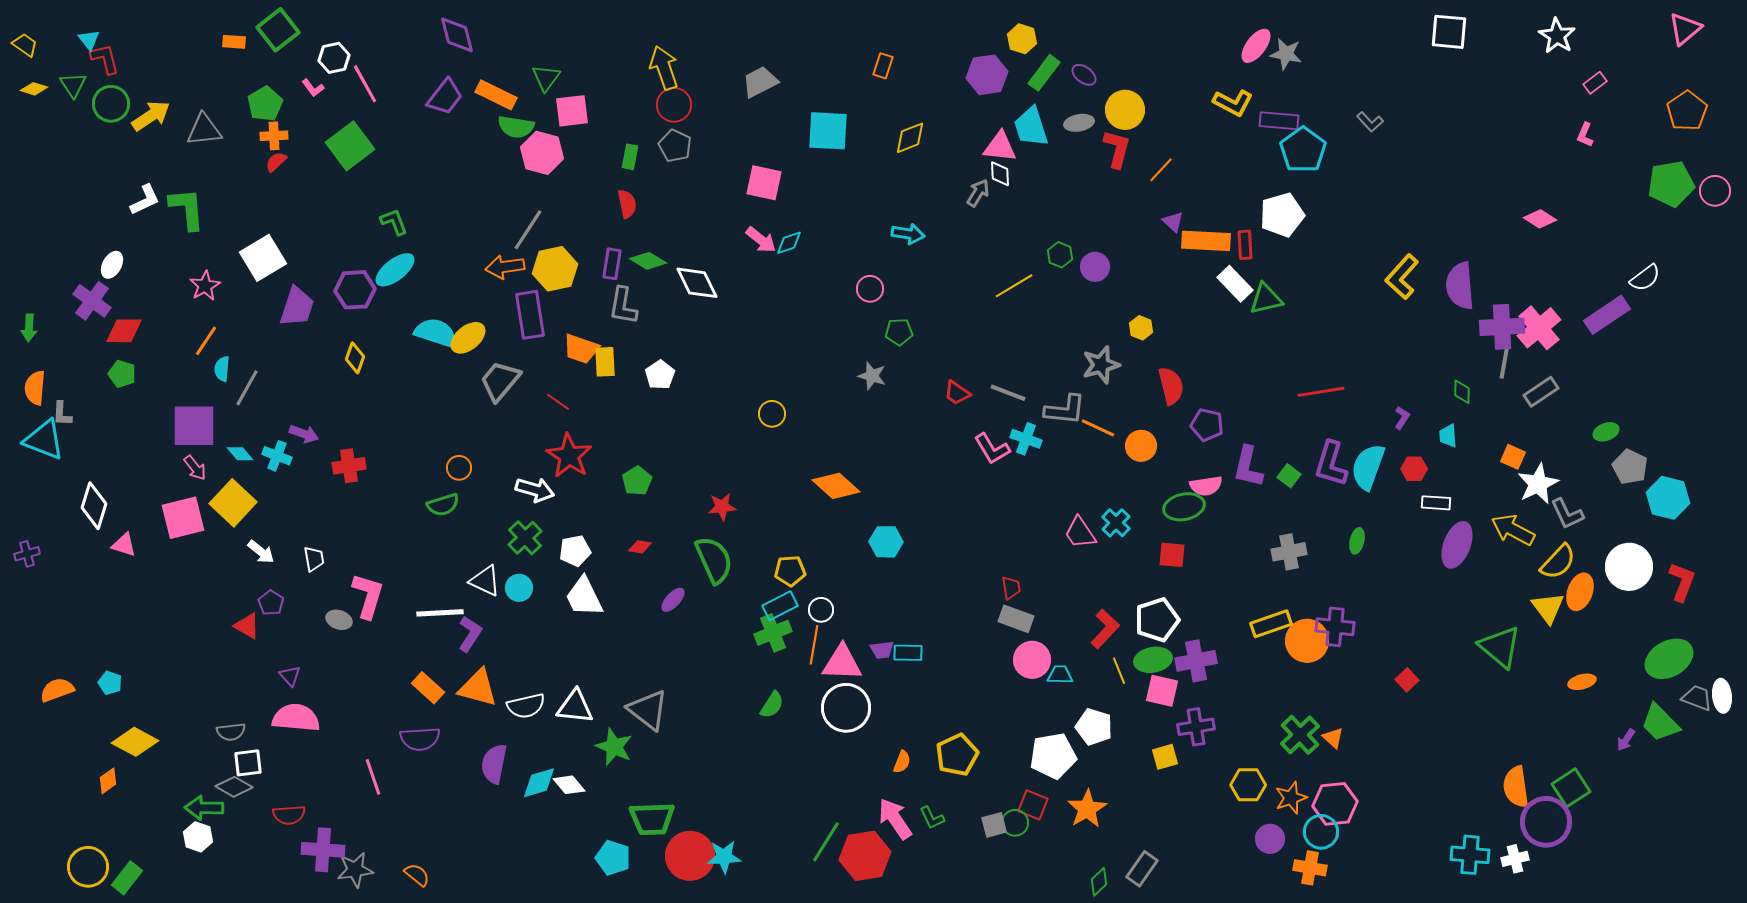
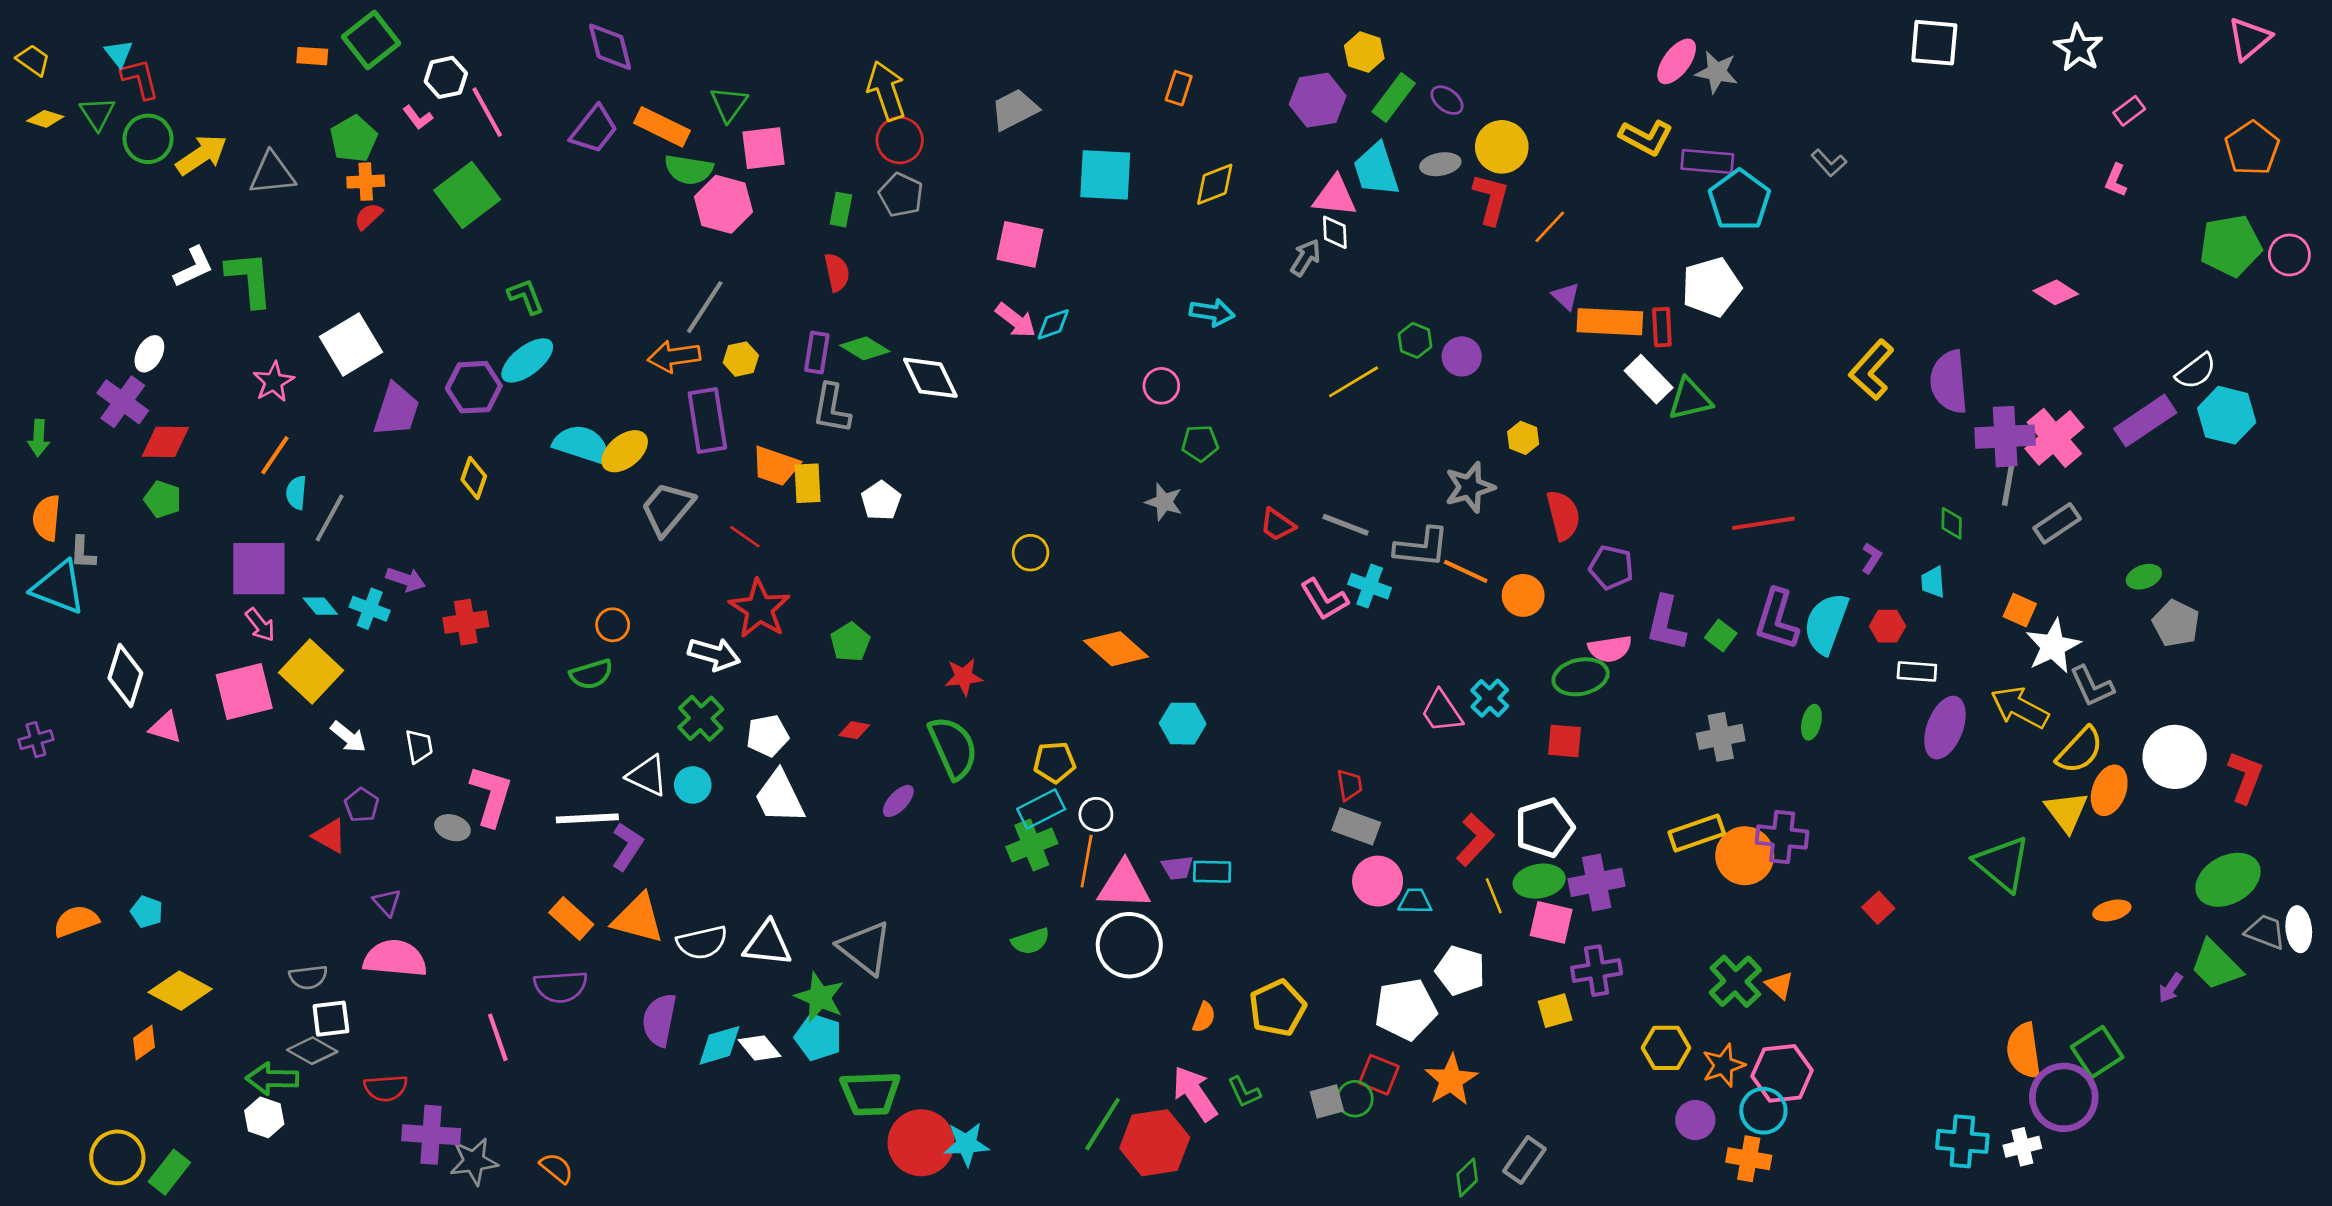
yellow hexagon: (555, 269) -> (741, 359), size x0.6
cyan hexagon: (1668, 498) -> (2227, 415), moved
green semicircle: (772, 705) -> (1030, 941), turned 40
cyan pentagon: (613, 858) -> (818, 1037), moved

